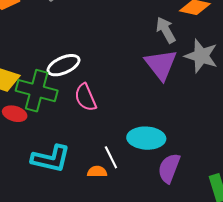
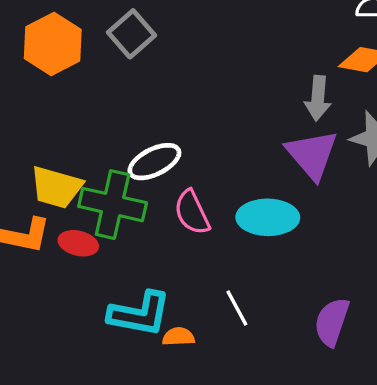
gray arrow: (166, 30) -> (318, 98), turned -144
cyan ellipse: (146, 138) -> (268, 217), moved
orange semicircle: (97, 172) -> (178, 337), moved

